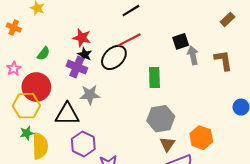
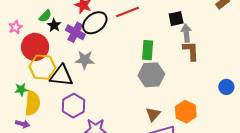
black star: (85, 55) -> (54, 25), moved
black ellipse: (114, 57) -> (95, 23), moved
brown L-shape: (223, 60) -> (191, 51), moved
yellow hexagon: (26, 106) -> (42, 67), moved
gray hexagon: (161, 119) -> (151, 75), moved

